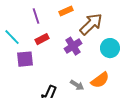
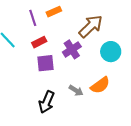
orange rectangle: (66, 11) -> (54, 12), moved
purple square: (25, 59) -> (45, 63), moved

